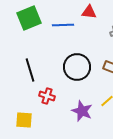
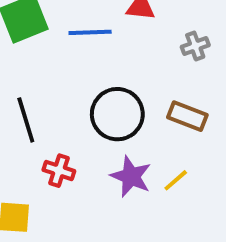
purple star: (82, 111) -> (131, 176), moved

